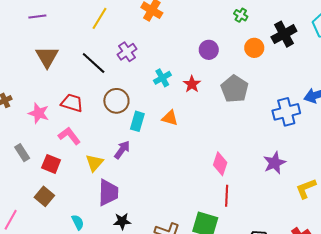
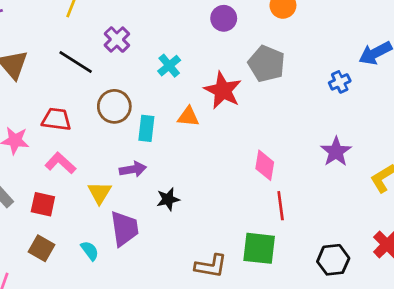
red star: (192, 84) -> (223, 90), moved, size x1.6
blue cross: (286, 112) -> (340, 82), size x0.6
purple arrow: (122, 150) -> (133, 169), turned 54
black star: (122, 221) -> (168, 199), moved
cyan semicircle: (78, 222) -> (90, 251), moved

